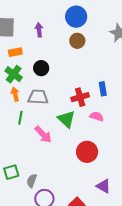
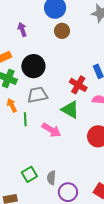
black circle: (41, 68) -> (33, 66), size x1.5
orange arrow: (15, 94) -> (12, 105), moved
red cross: (80, 97) -> (78, 85), turned -30

